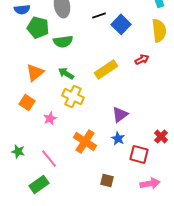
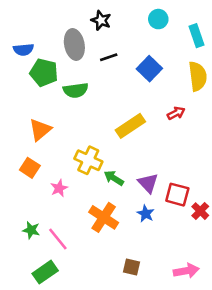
black line: (99, 15) -> (109, 57), moved
green arrow: (66, 73) -> (114, 178), moved
purple triangle: (120, 114) -> (148, 183), turned -36
green star: (18, 151) -> (31, 230), moved
red square: (139, 154) -> (177, 195), moved

